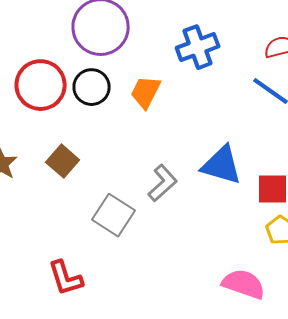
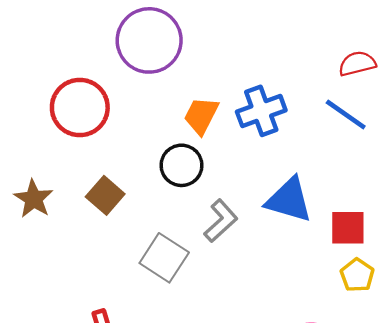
blue cross: (198, 47) -> (261, 111), moved
black circle: (92, 87) -> (181, 165), moved

